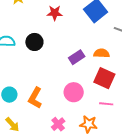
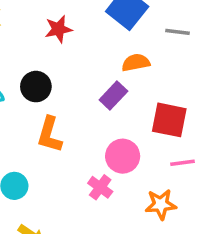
orange semicircle: (102, 53) -> (136, 63), moved
orange L-shape: (35, 98) -> (50, 135), moved
pink cross: (58, 124) -> (100, 187), moved

